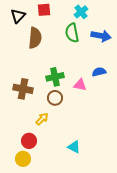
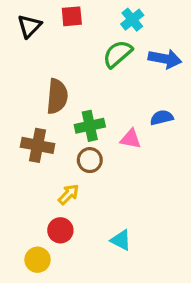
green semicircle: (72, 33) -> (118, 54), turned 60
brown semicircle: (35, 38) -> (57, 96), moved
red circle: (29, 141) -> (60, 230), moved

